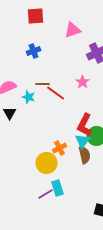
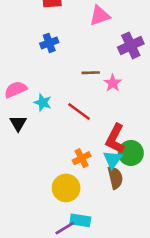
brown line: (43, 84) -> (91, 73), moved
red line: (56, 93) -> (79, 112), moved
orange cross: (60, 148) -> (82, 158), moved
cyan rectangle: (58, 188) -> (80, 220), turned -63

